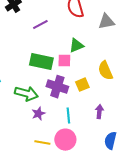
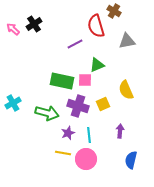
purple line: (40, 25) -> (75, 44), moved
purple star: (38, 114) -> (68, 133), moved
yellow line: (42, 143) -> (63, 153), moved

